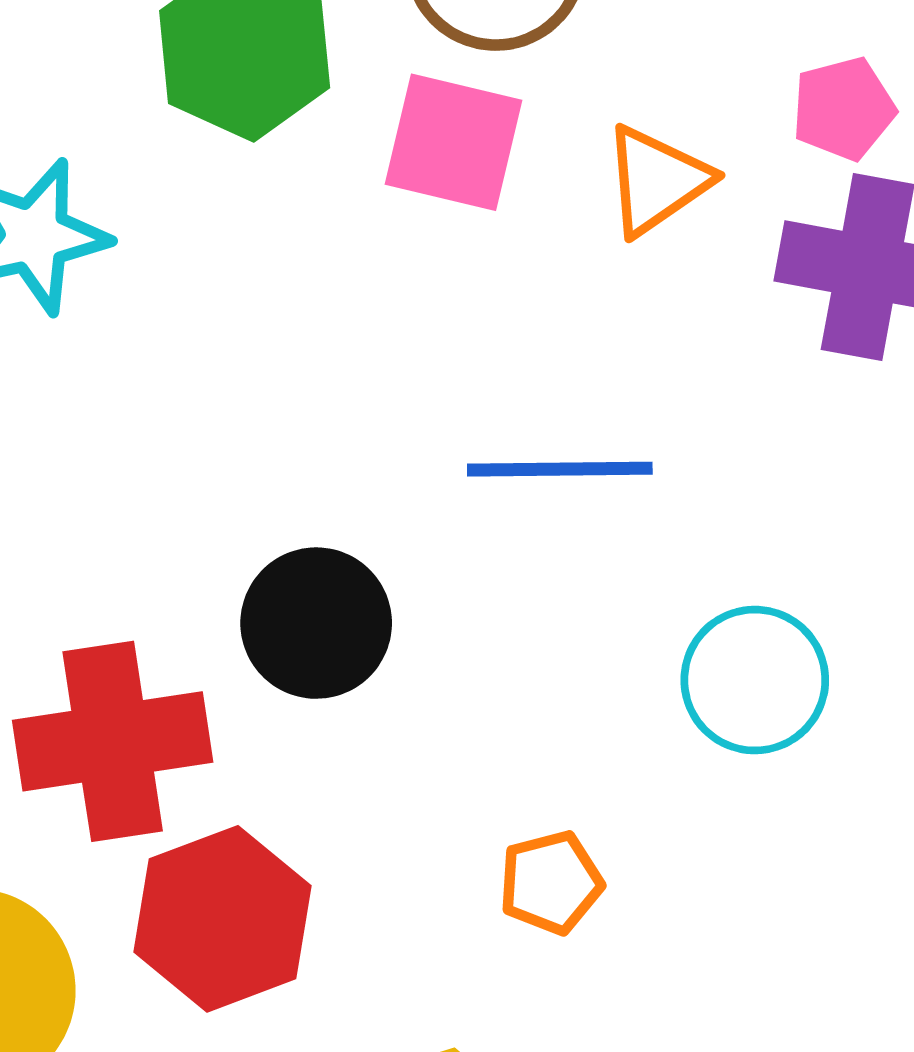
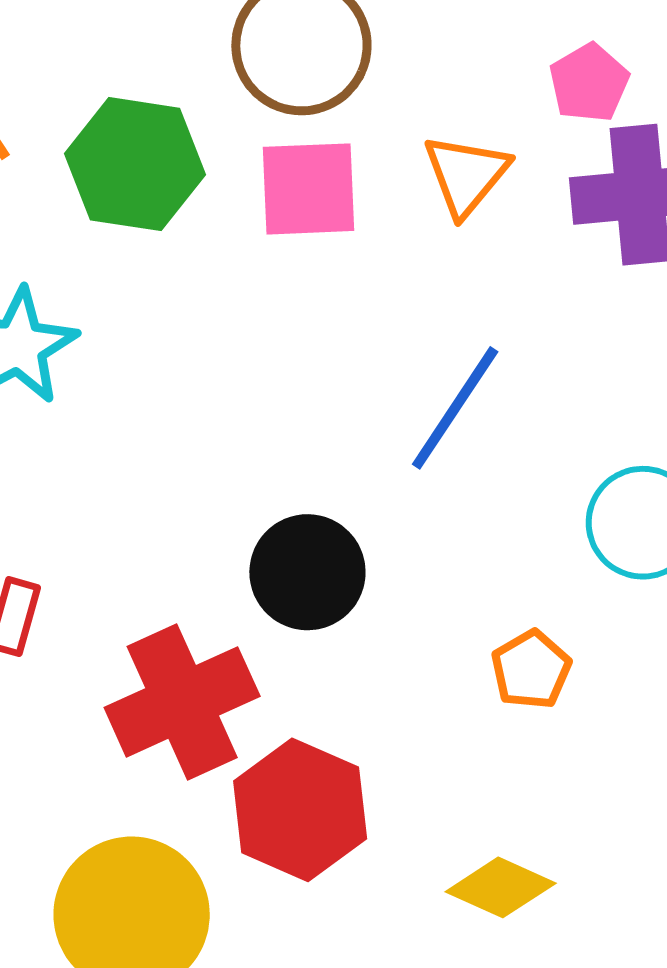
blue line: (560, 469) -> (455, 408), turned -40
orange pentagon: (551, 882) -> (531, 670), moved

